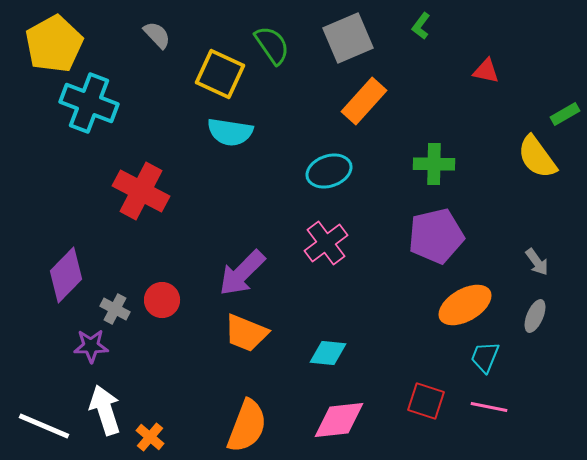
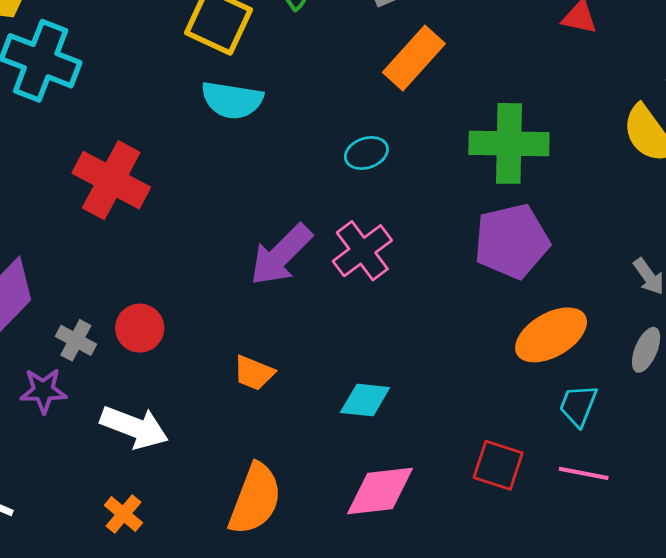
green cross: (434, 164) -> (509, 143), size x1.4
cyan ellipse: (329, 171) -> (366, 153), size x0.7
purple arrow: (242, 273) -> (281, 255), moved
orange trapezoid: (246, 333) -> (254, 373), size x0.7
white arrow: (105, 410) -> (134, 427), moved, turned 129

